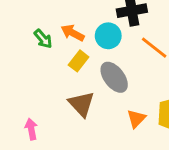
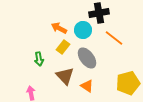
green arrow: (43, 39) -> (39, 59), moved, turned 32
orange triangle: (136, 119) -> (87, 86), moved, turned -40

